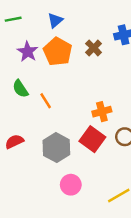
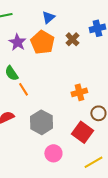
blue triangle: (55, 20) -> (48, 17), moved
orange line: (46, 101) -> (23, 89), moved
red square: (92, 139) -> (82, 132), moved

